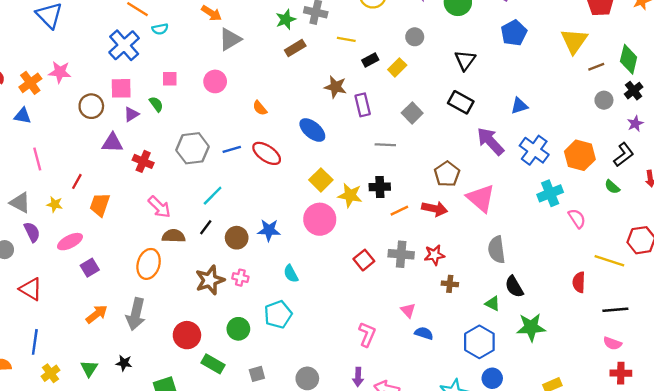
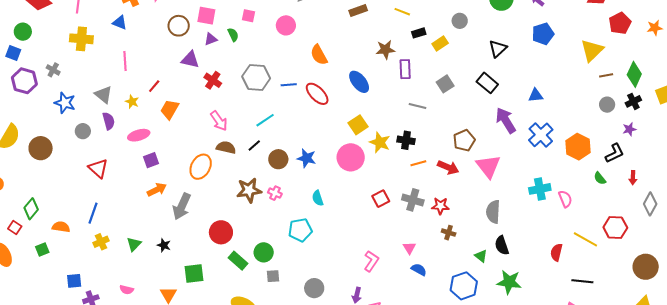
brown star: (336, 87) -> (385, 50), turned -30
orange semicircle: (260, 108) -> (319, 55), size x1.5
cyan cross: (550, 193) -> (540, 189), moved
orange arrow: (97, 314) -> (157, 190), moved
green circle: (238, 329) -> (264, 252), moved

